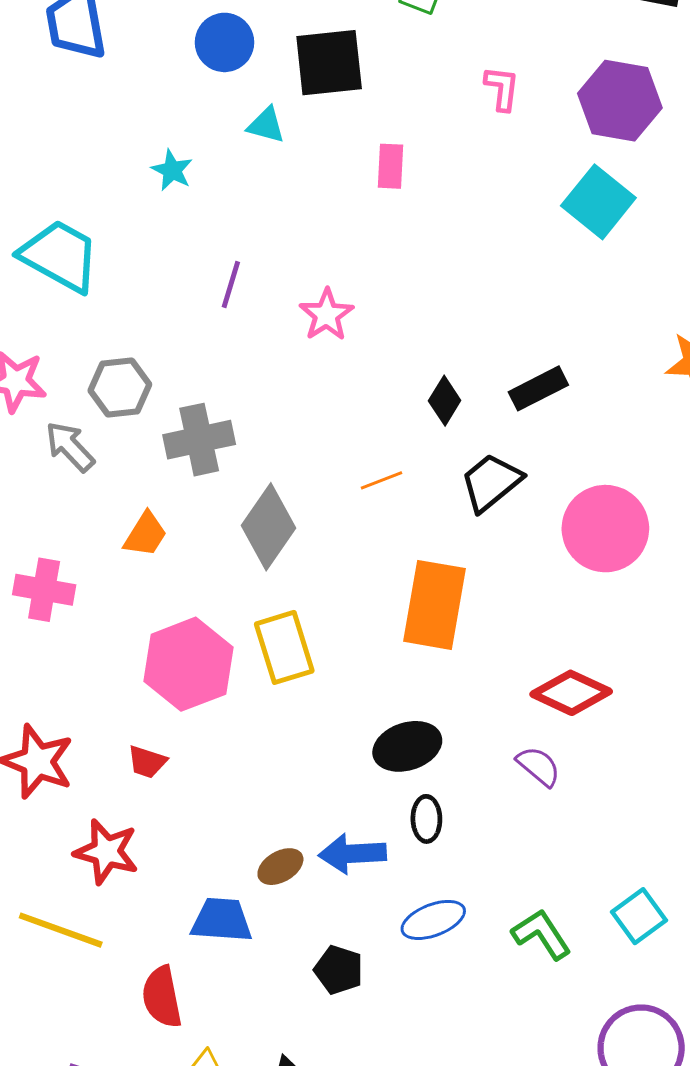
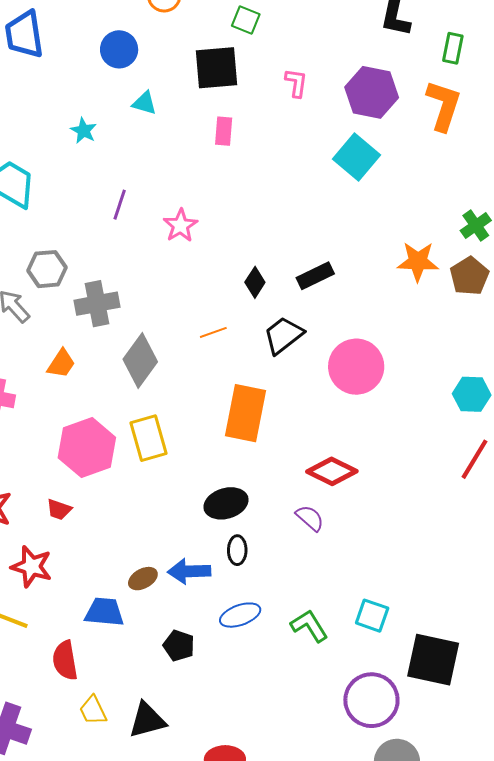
black square: (329, 63) -> (217, 68), moved
cyan square: (639, 916) -> (372, 616), turned -36

